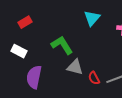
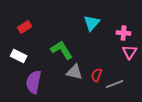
red semicircle: (94, 78) -> (97, 75), moved, turned 48

